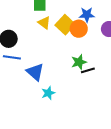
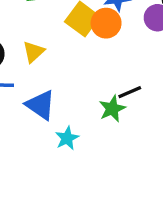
yellow triangle: (44, 23) -> (34, 52), moved, turned 48
green star: (79, 62) -> (112, 109), moved

